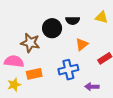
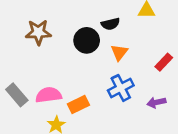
brown star: (30, 43) -> (38, 32), moved
orange triangle: (82, 44) -> (119, 52), moved

